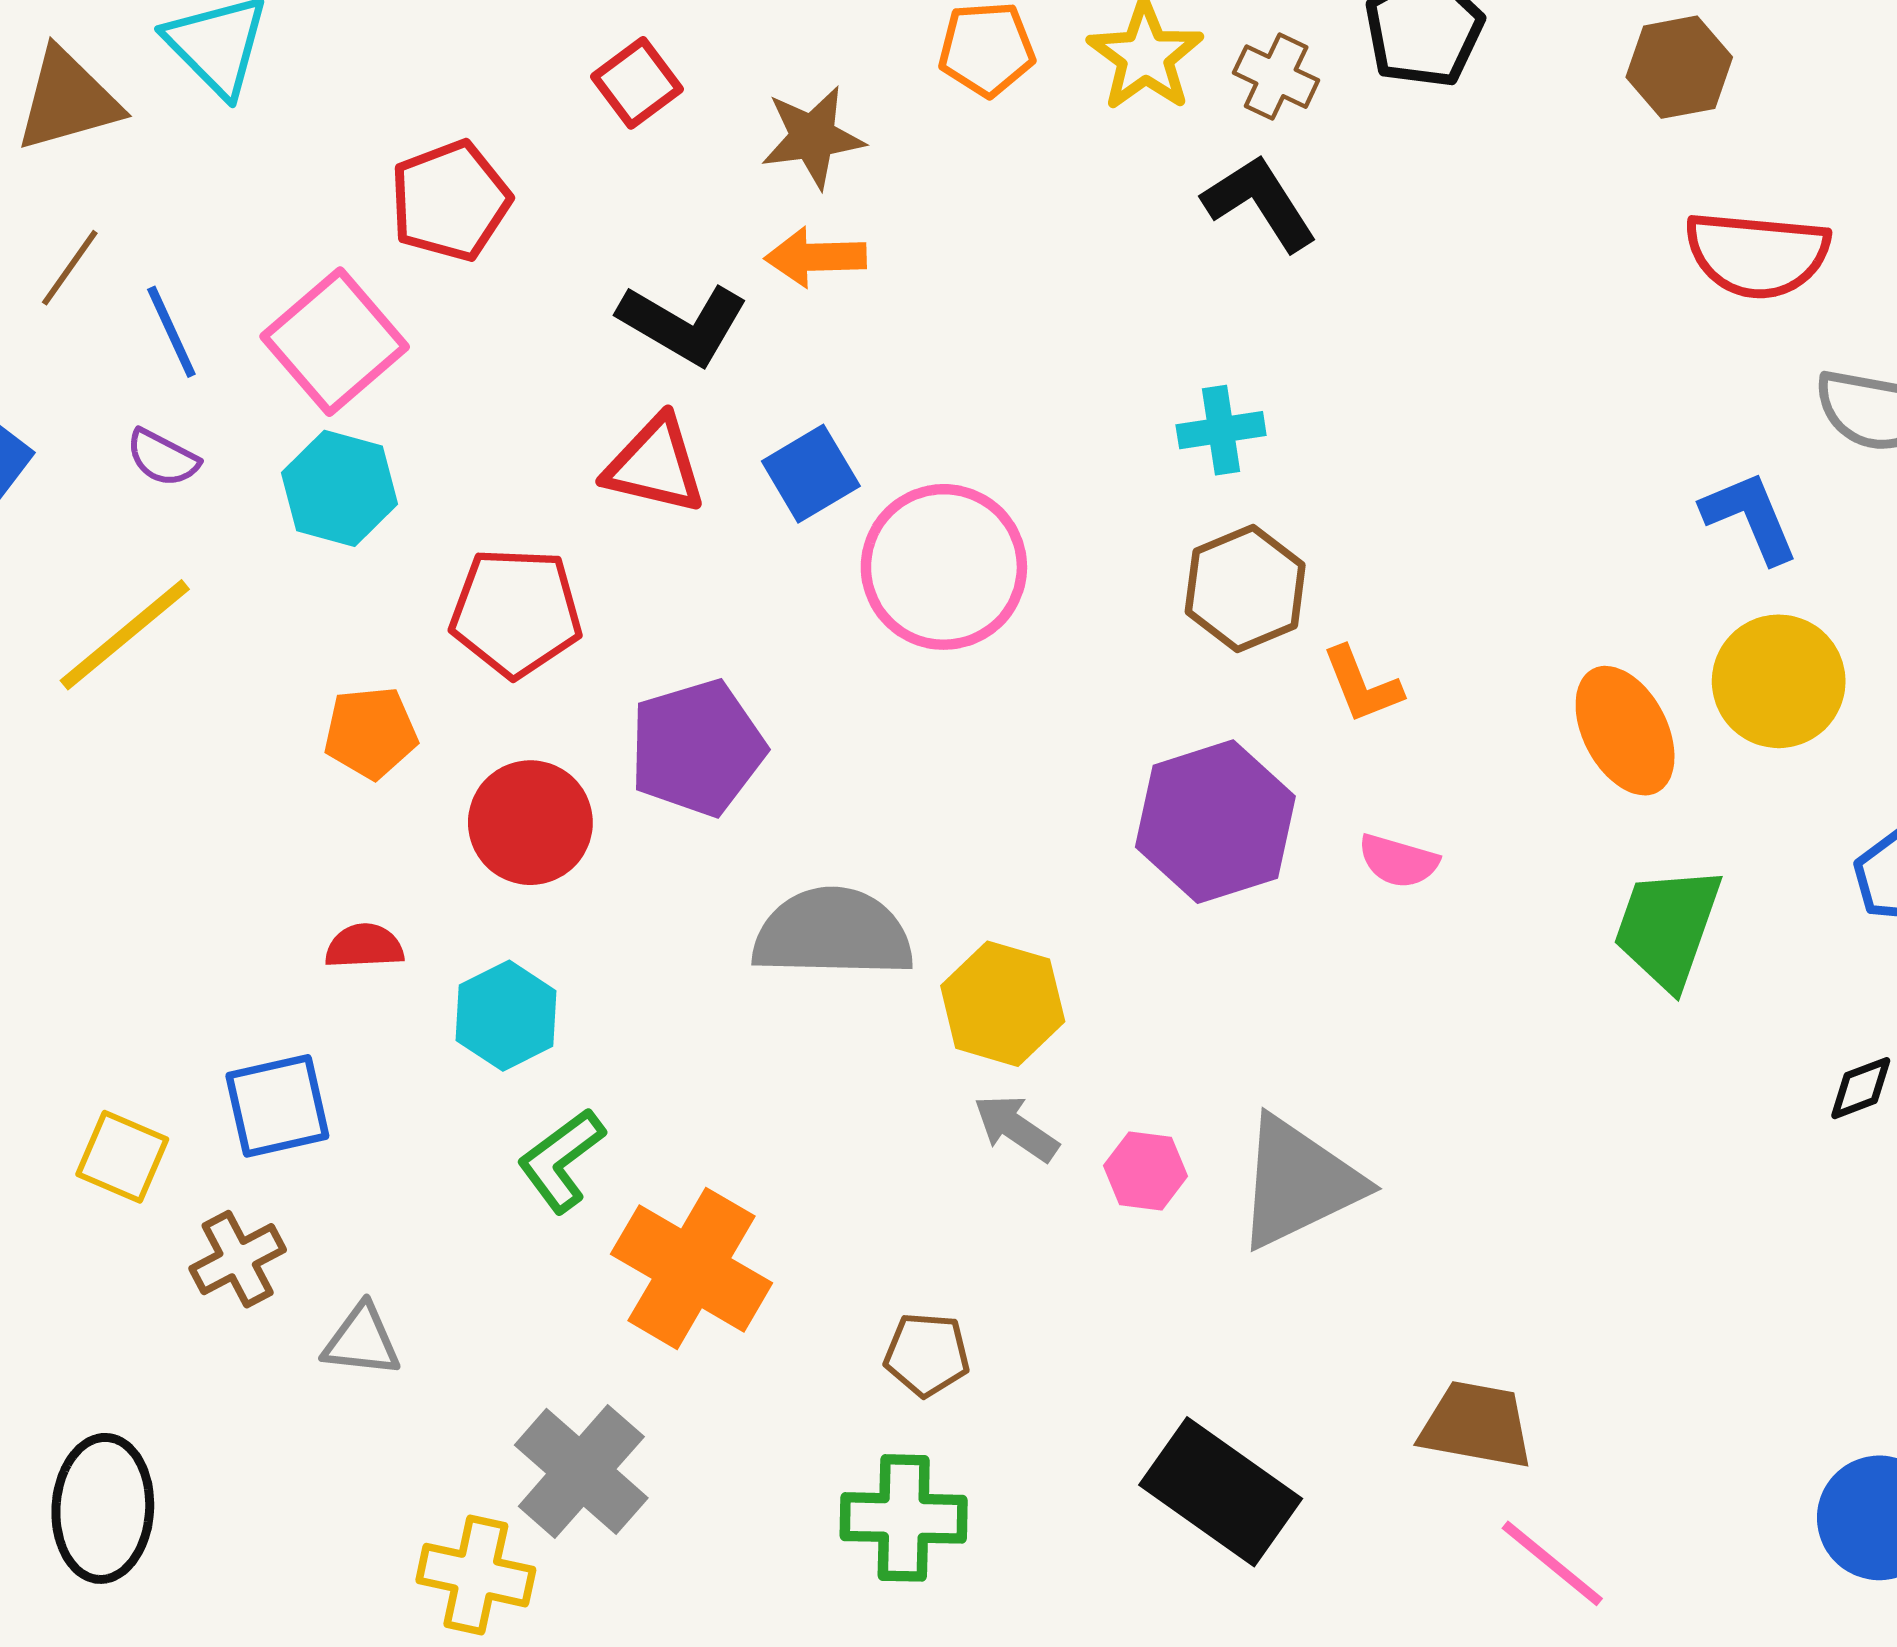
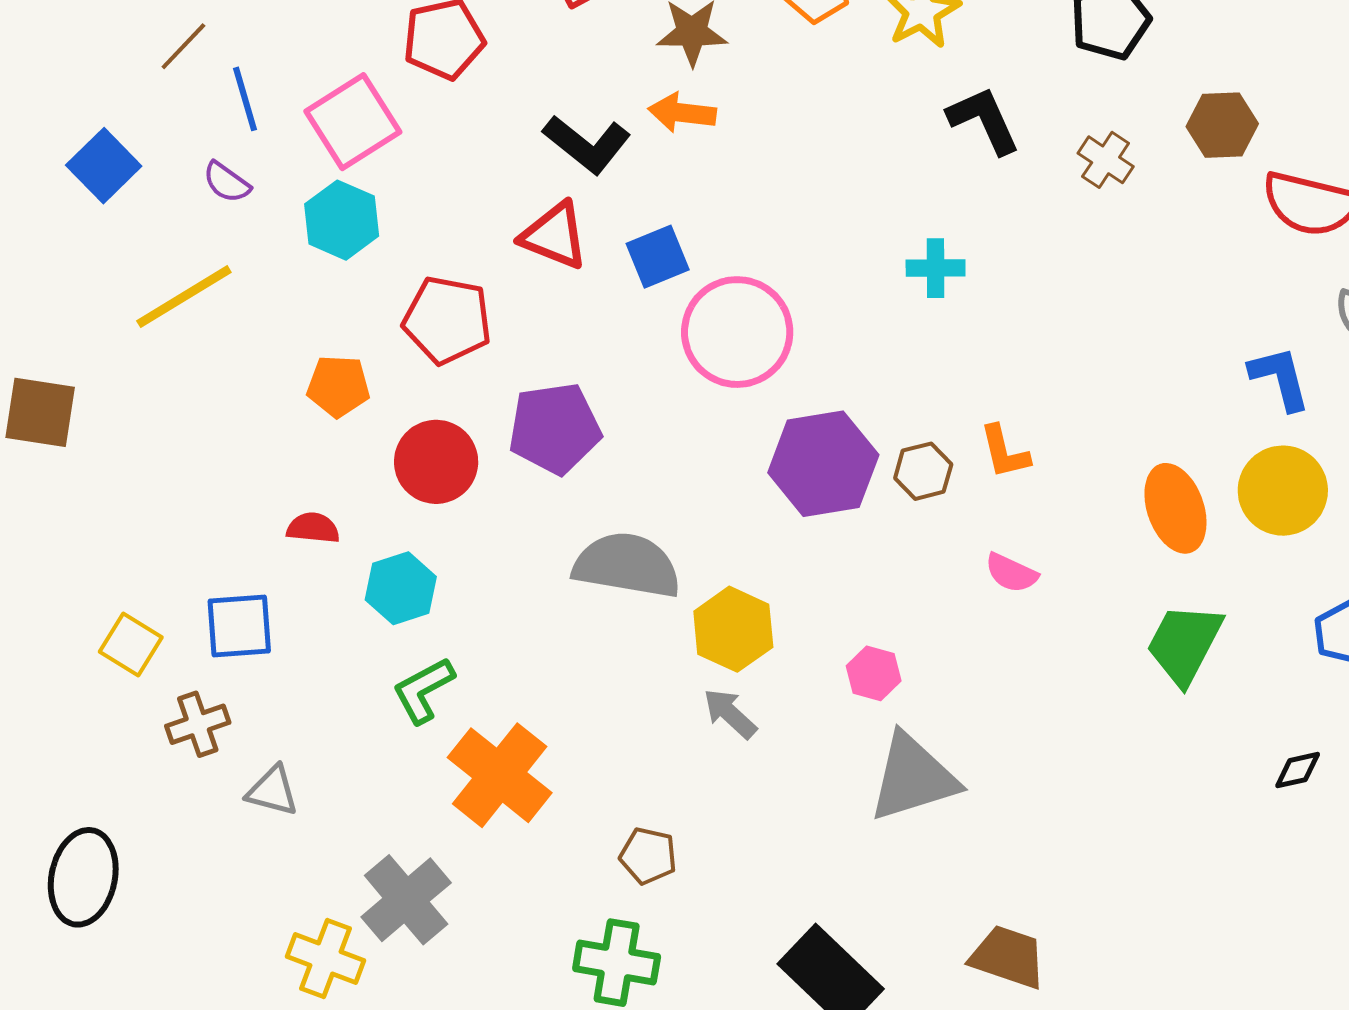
brown hexagon: (1679, 67) -> (1222, 125), moved
brown cross: (1276, 77) -> (1106, 160), moved
brown hexagon: (1245, 588) -> (923, 471), moved, size x0.7
purple hexagon: (1215, 822) -> (823, 464), moved
pink hexagon: (1146, 1171) -> (874, 673), moved

